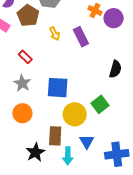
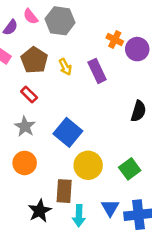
brown pentagon: (28, 16) -> (34, 60), moved
blue square: (58, 88) -> (68, 132), turned 35
green square: (100, 104) -> (130, 169), moved
blue triangle: (87, 142) -> (110, 208), moved

